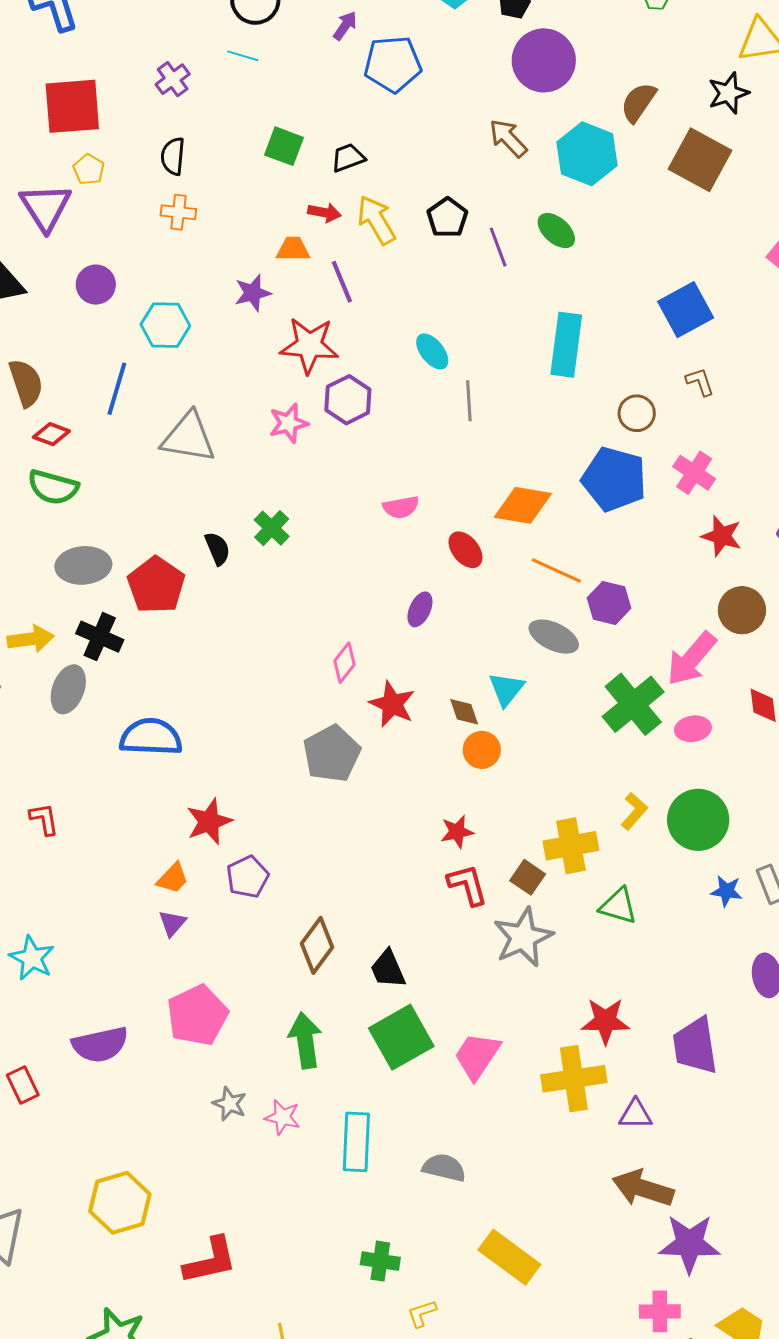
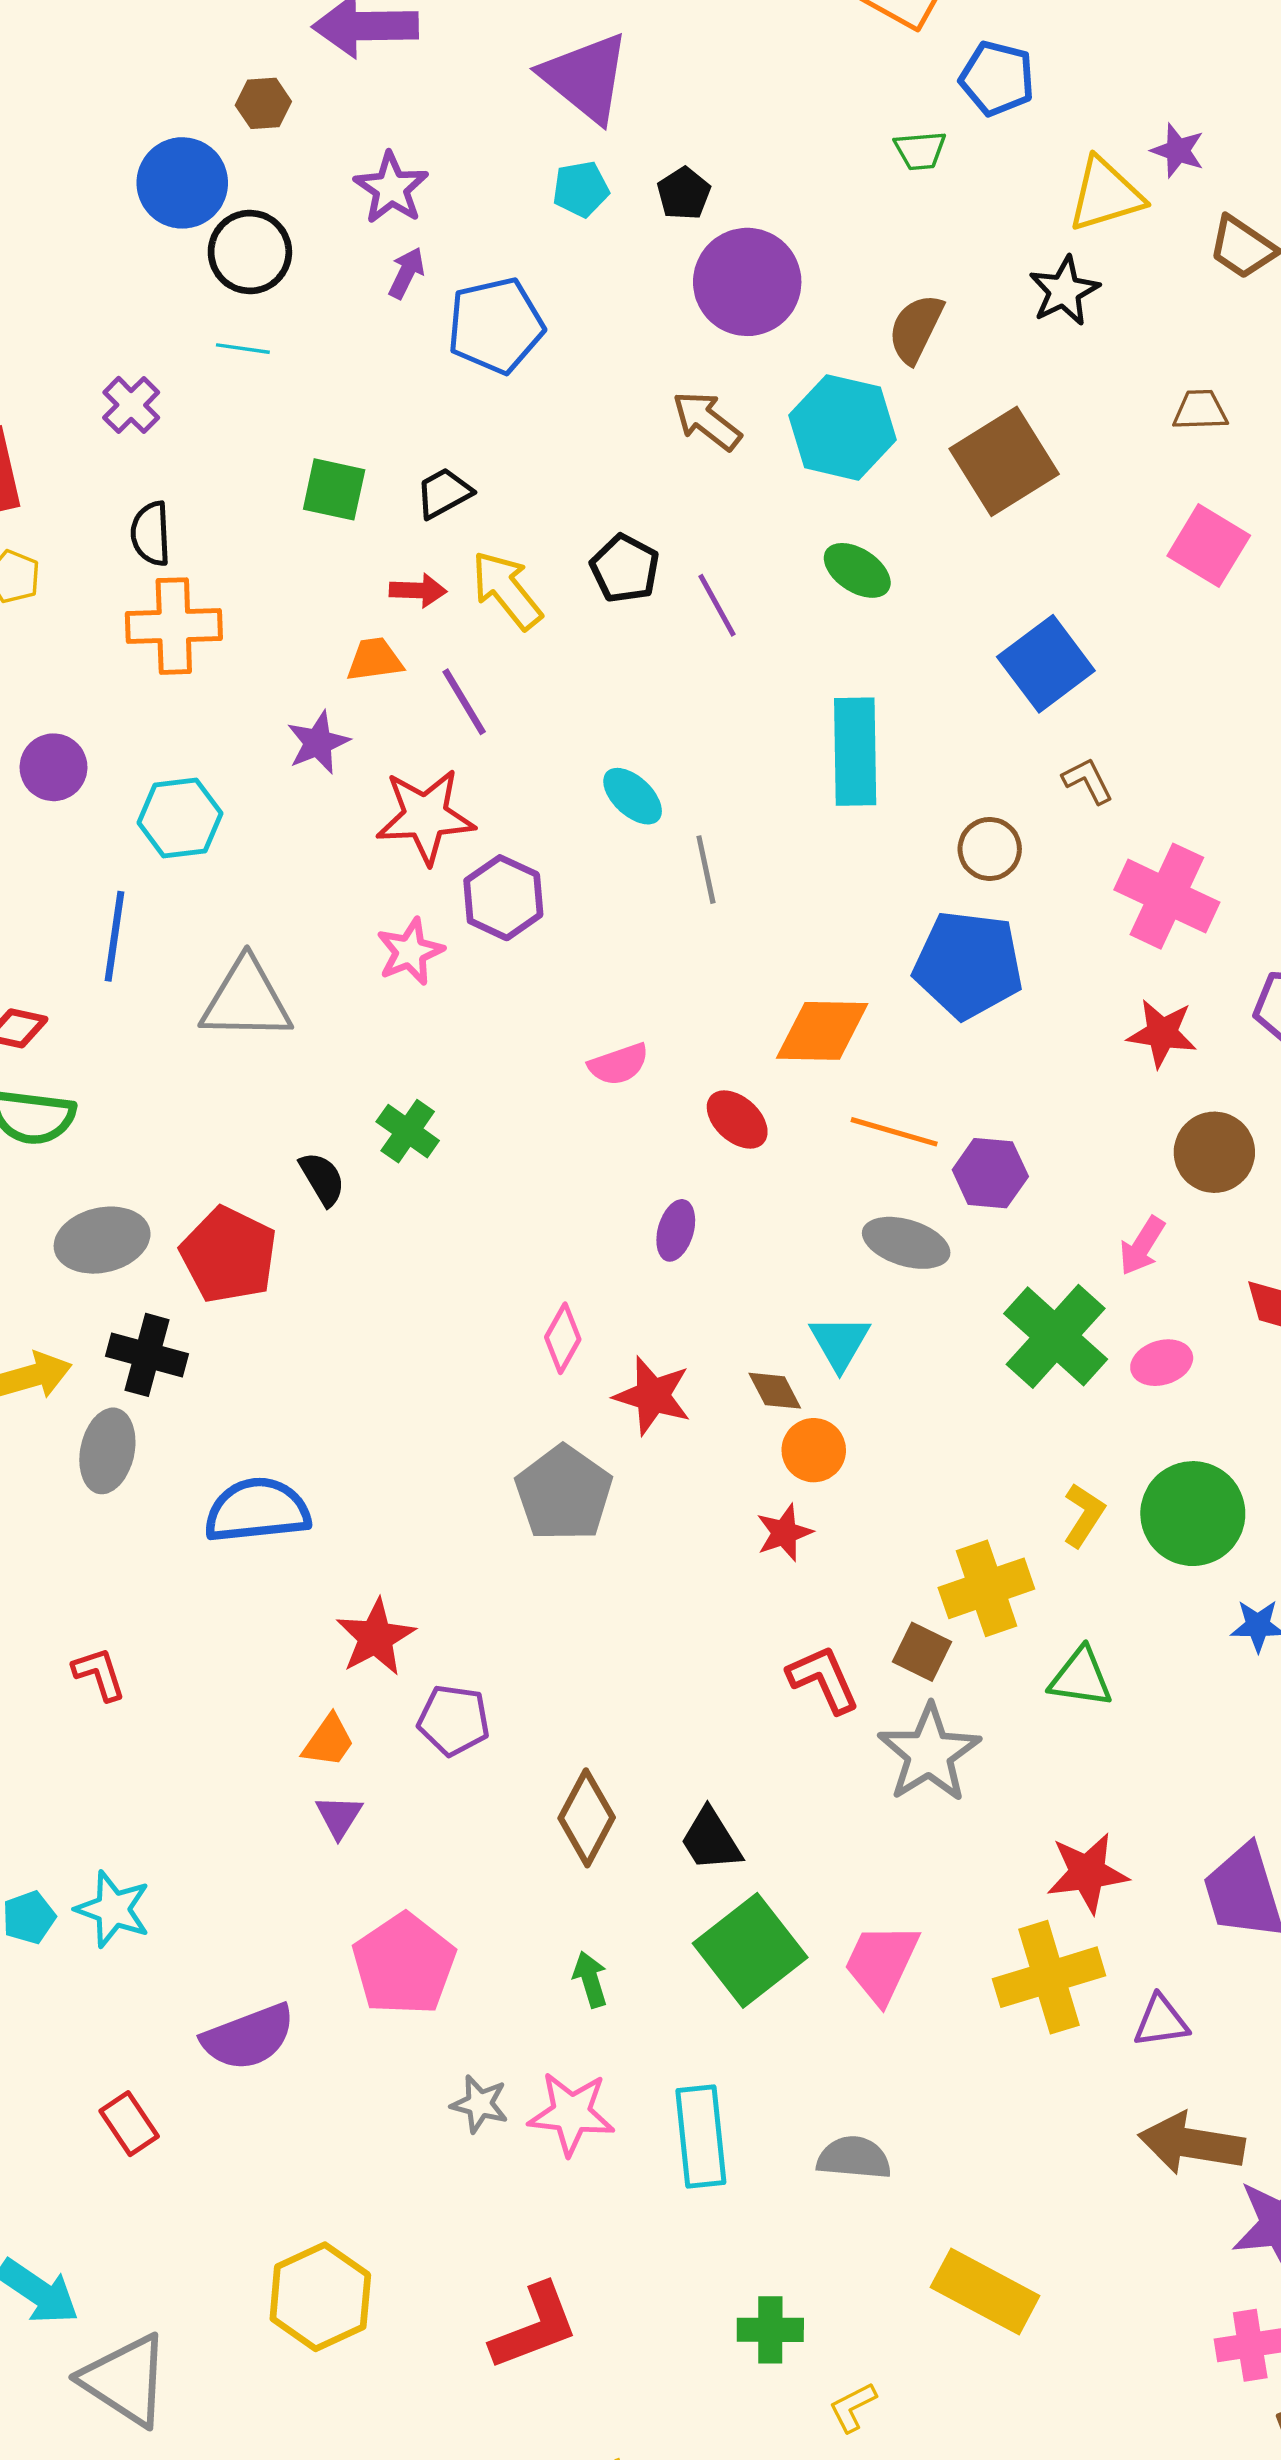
brown square: (700, 160) -> (1004, 461), moved, turned 38
orange cross: (178, 212) -> (174, 626), size x1.6
green ellipse: (556, 231) -> (857, 570), moved
pink cross: (694, 473) -> (1167, 896), moved, size x1.4
pink arrow: (692, 659) -> (1142, 1246), size x0.6
red star: (457, 832) -> (784, 1533), moved
purple pentagon: (248, 877) -> (454, 1720), turned -30
green arrow: (305, 1040) -> (590, 1979), size x0.6
pink star: (283, 1117) -> (571, 2113), size x1.4
red L-shape: (210, 1261) -> (534, 2327), moved

